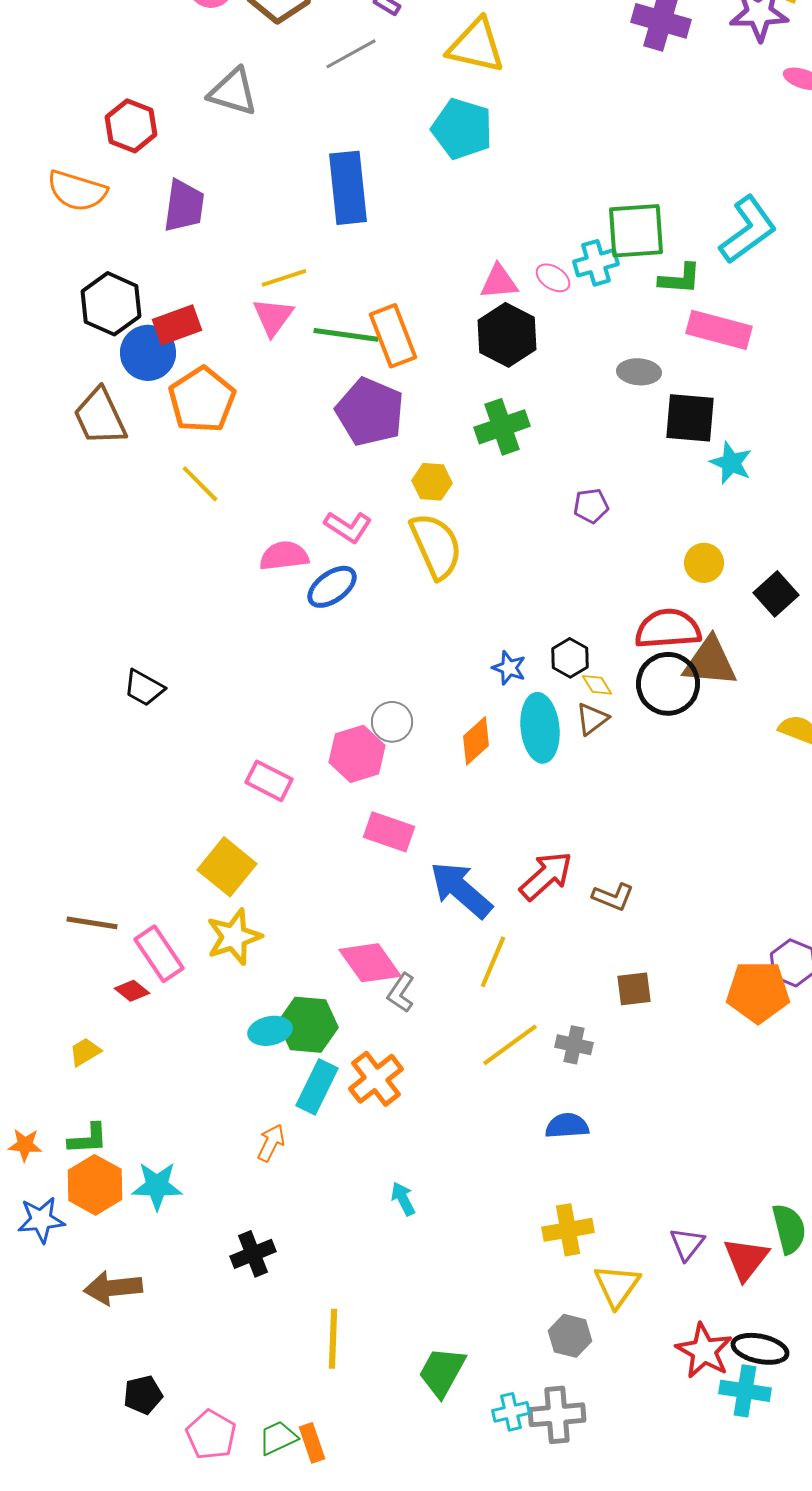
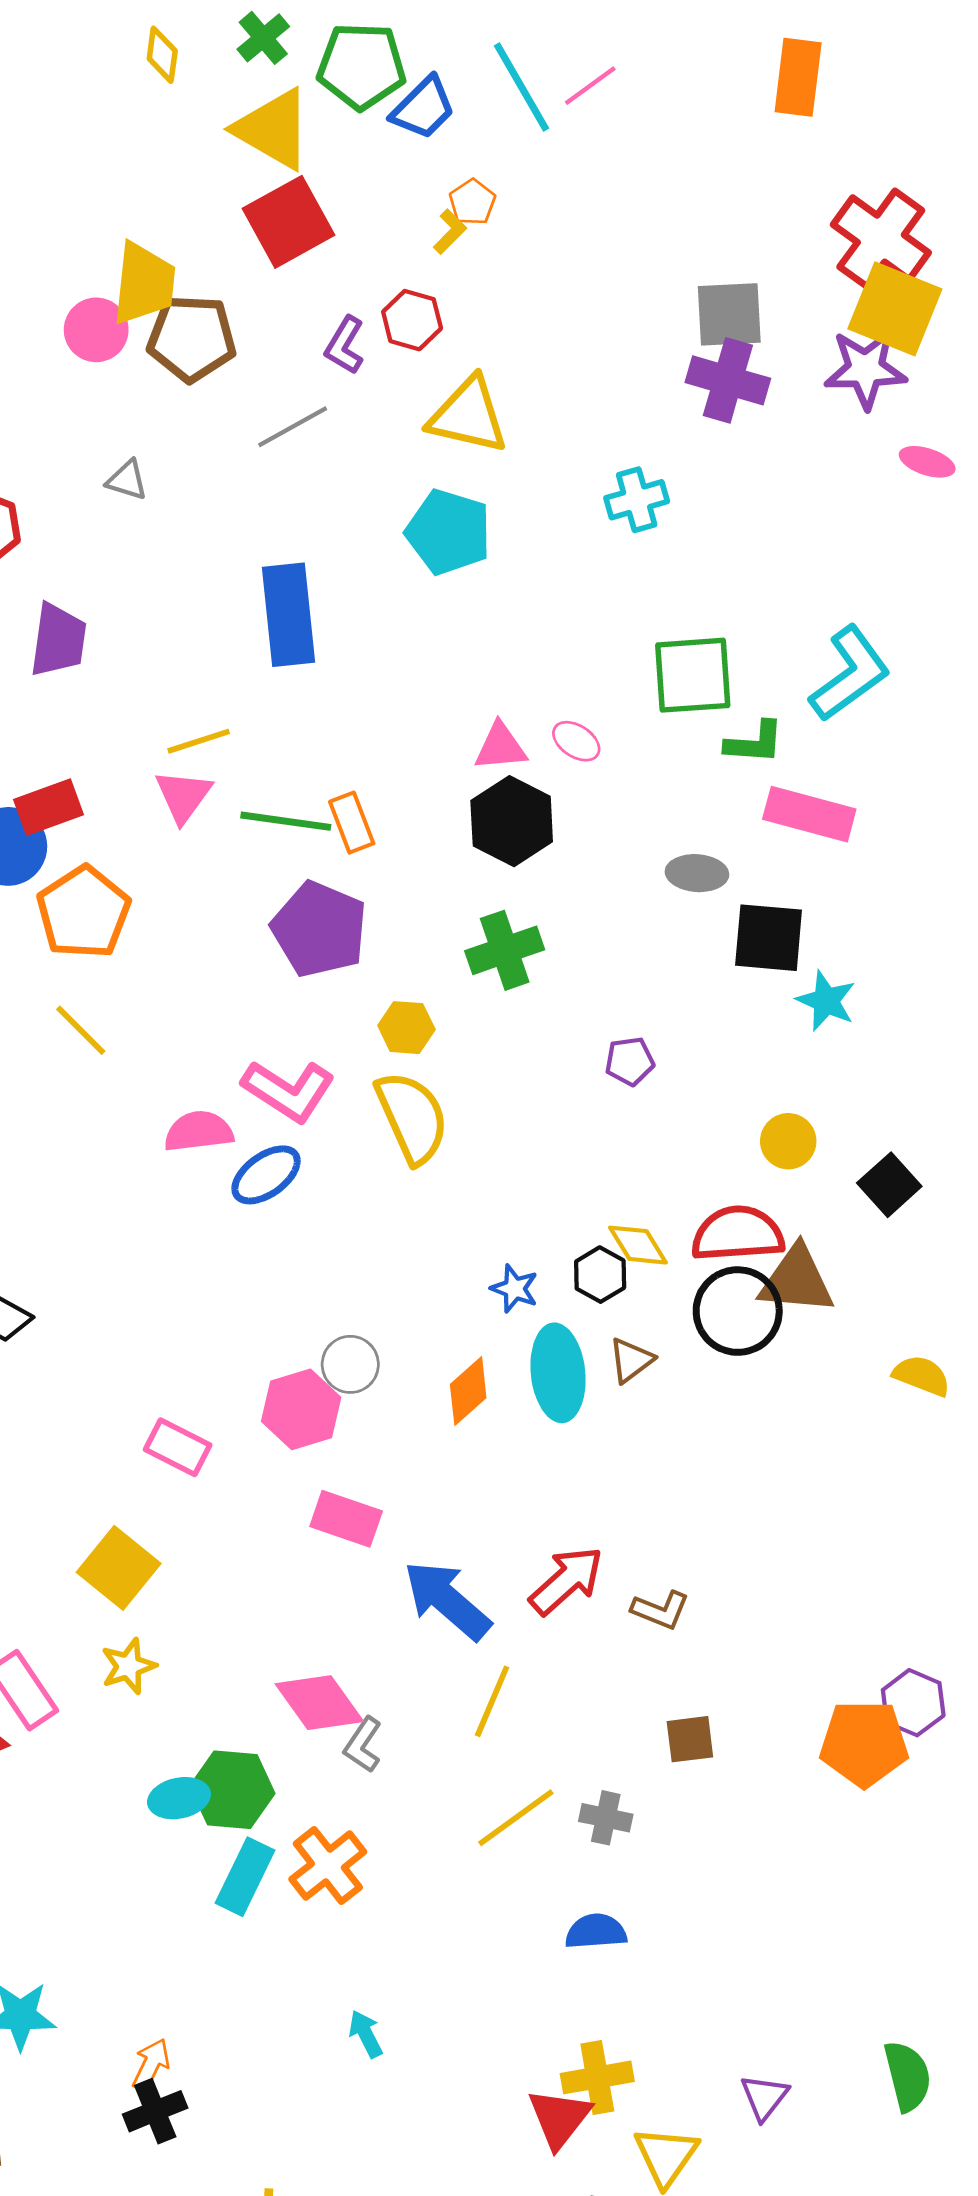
gray triangle: (233, 92) -> (127, 480), size x0.6
cyan cross: (596, 263) -> (637, 500), moved
orange rectangle: (393, 336) -> (352, 823), size x0.7
pink L-shape: (348, 527) -> (288, 1091), size x1.4
yellow diamond: (597, 685) -> (638, 1245), moved, size x1.4
yellow star: (234, 937) -> (128, 1666), size x0.7
orange arrow: (271, 1143) -> (151, 2065), moved
red triangle: (746, 1259) -> (559, 2118), moved

